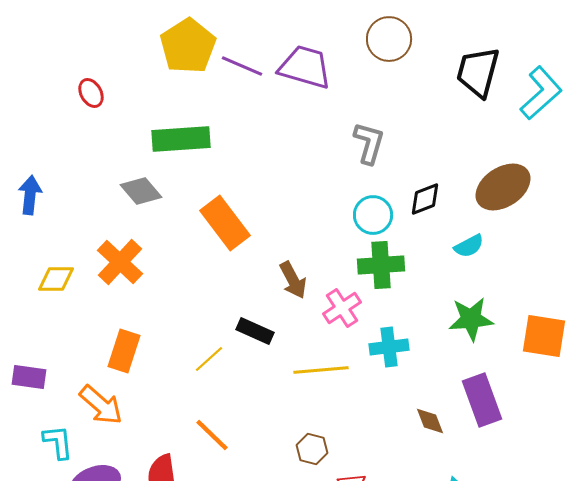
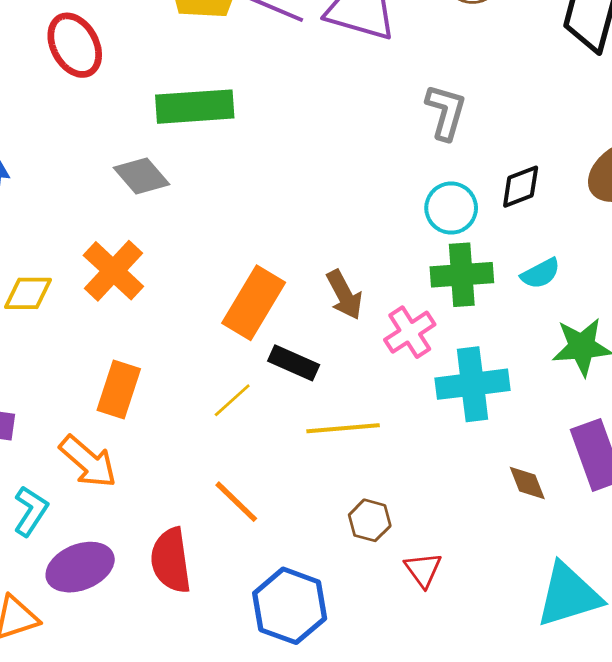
red ellipse: (91, 93) -> (75, 45), size x1.6
orange rectangle: (225, 223) -> (254, 303), moved, turned 68
cyan semicircle: (469, 246) -> (541, 273), moved
cyan cross: (389, 347) -> (472, 384), size x1.4
yellow line: (321, 370) -> (343, 428), moved
cyan L-shape: (58, 442) -> (31, 511), turned 39

